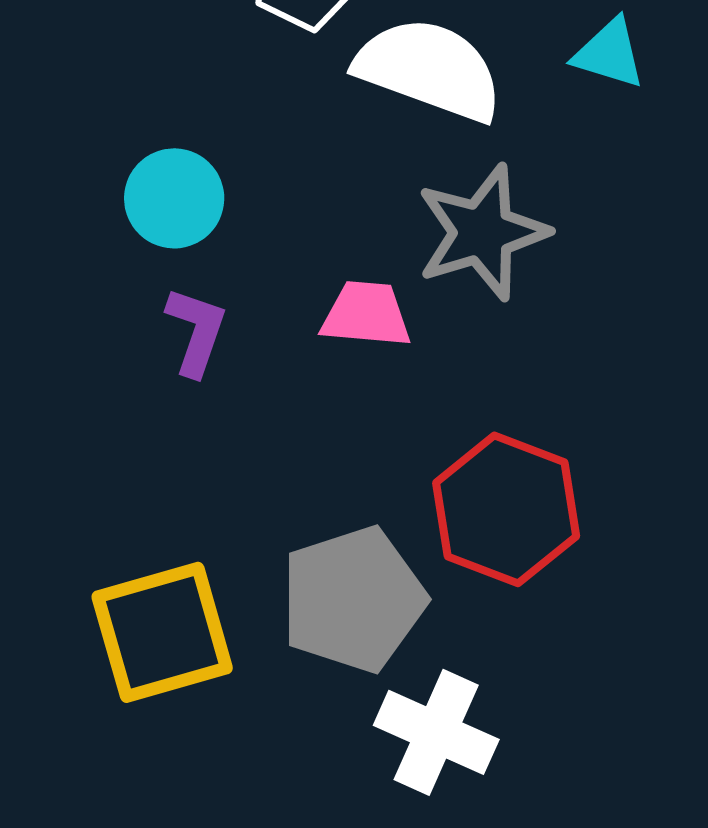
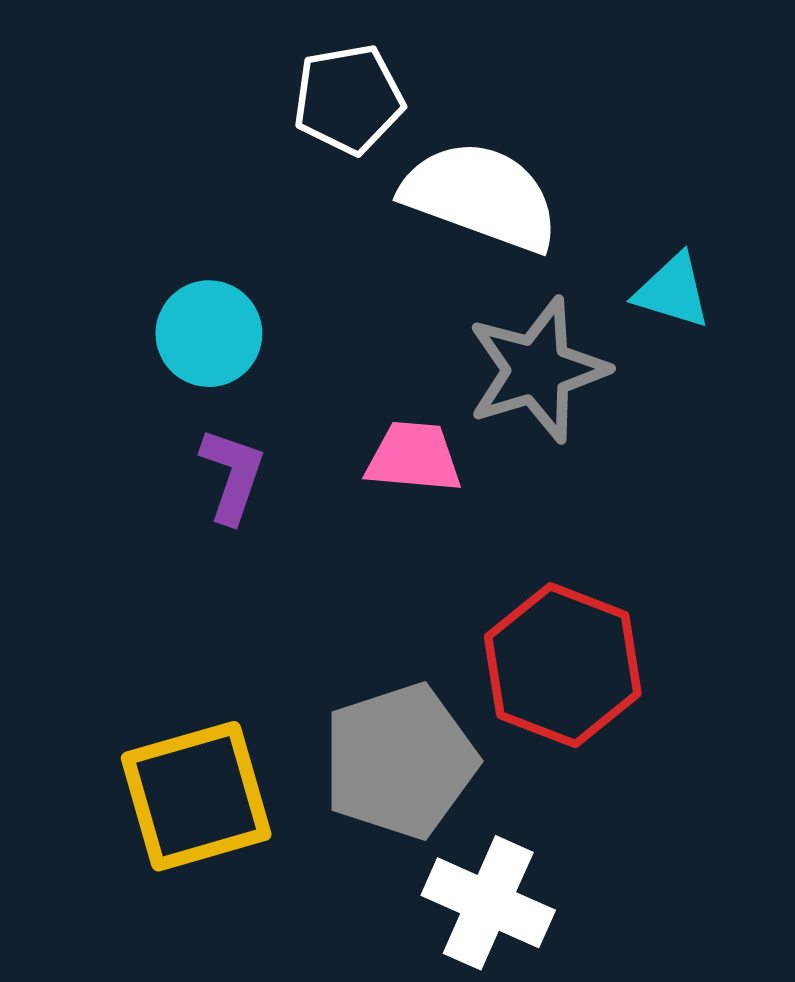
cyan triangle: (609, 53) -> (673, 291), moved

